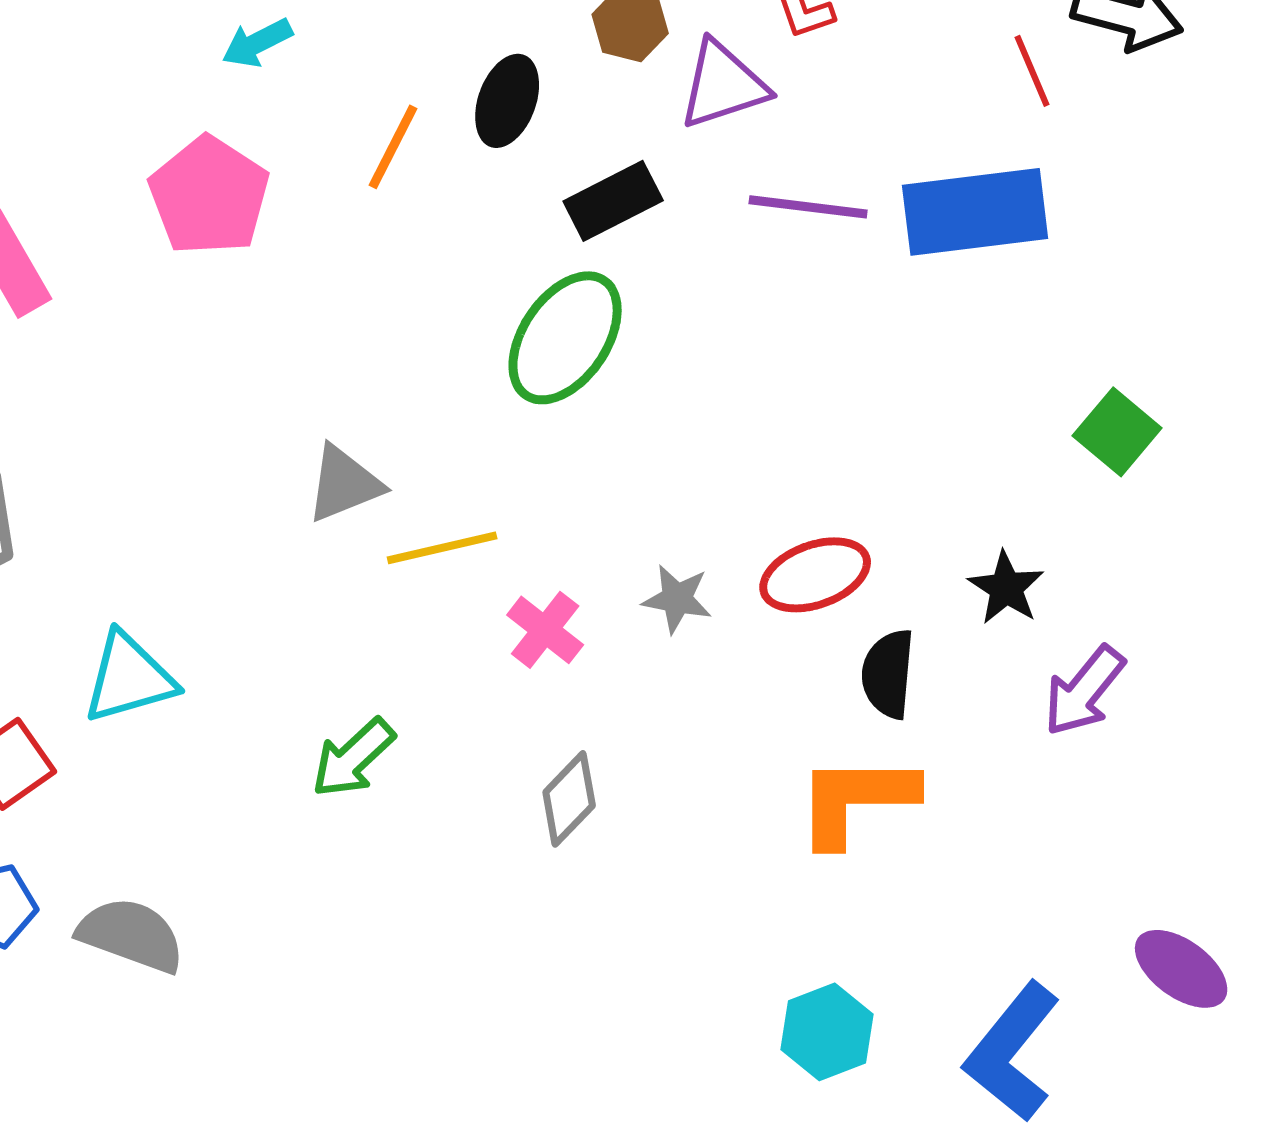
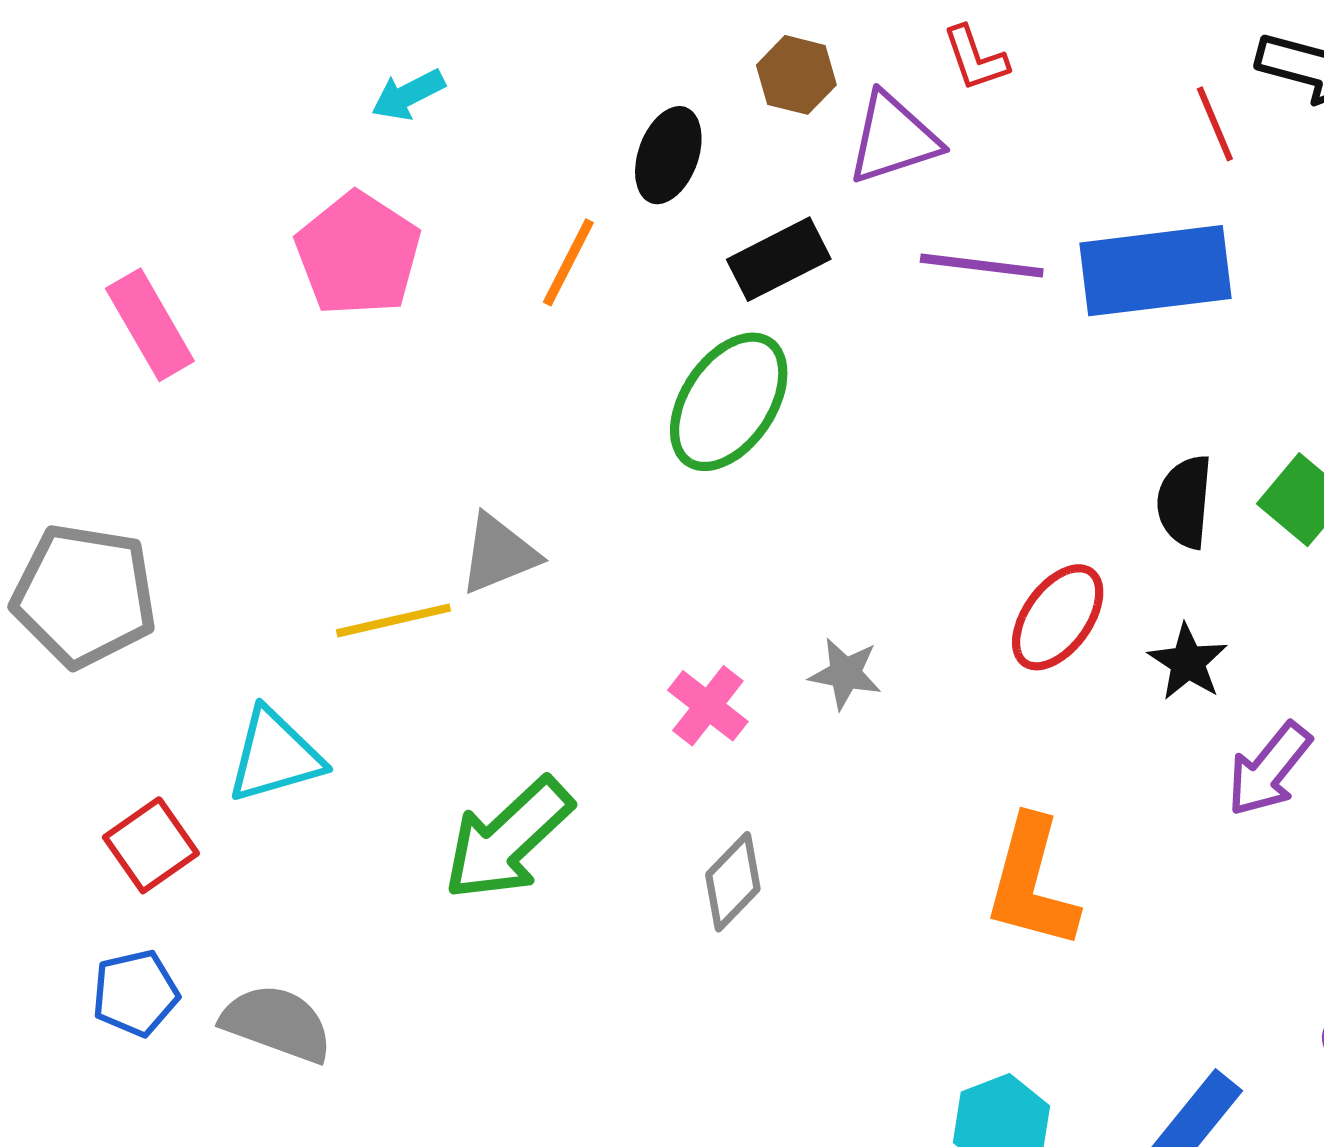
orange line: (393, 147) -> (568, 262), moved
yellow line: (442, 548) -> (393, 620), moved
red ellipse: (815, 575) -> (1058, 617), moved, turned -34
black semicircle: (888, 674) -> (1185, 502), moved
green arrow: (353, 758) -> (508, 839), size x1.5
orange L-shape: (856, 800) -> (1032, 883), turned -75

